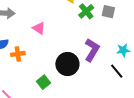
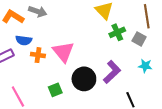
pink triangle: (39, 28) -> (63, 52), moved, size x1.6
cyan star: (123, 50) -> (145, 66), moved

